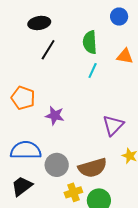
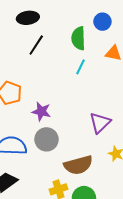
blue circle: (119, 17) -> (102, 22), moved
gray circle: (57, 165) -> (47, 139), moved

